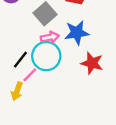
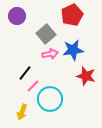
cyan circle: (46, 56) -> (50, 99), moved
yellow arrow: (17, 91) -> (22, 112), moved

